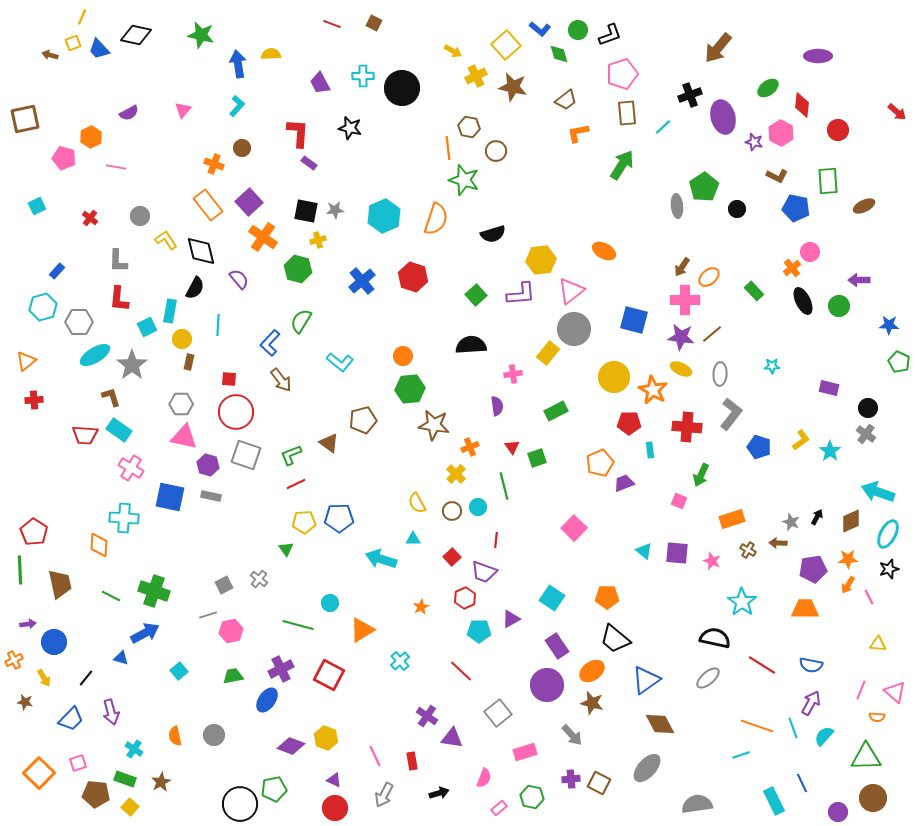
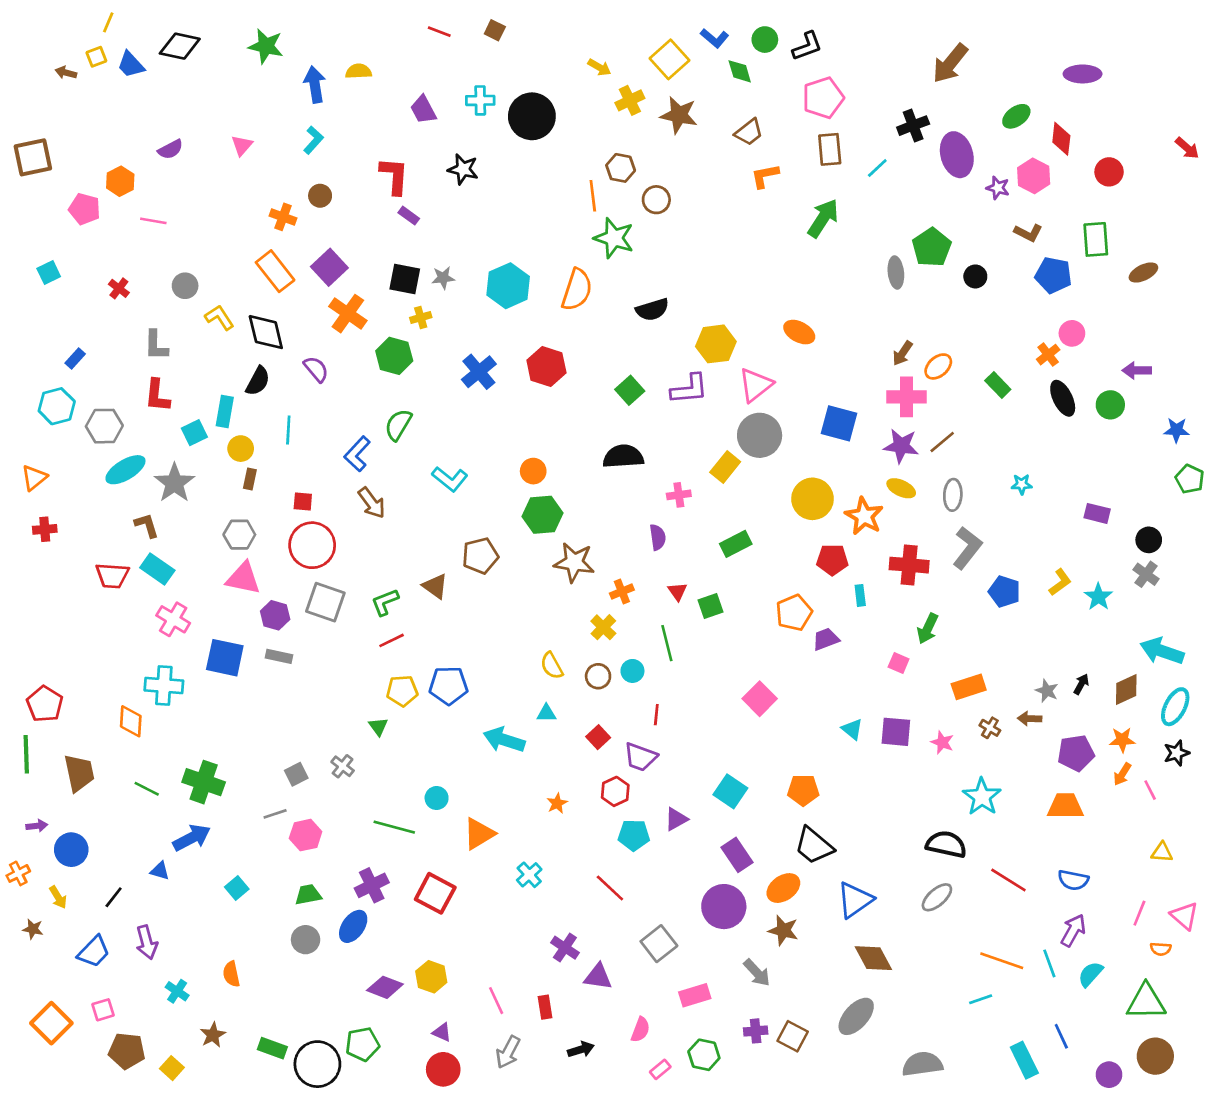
gray circle: (214, 735) -> (306, 940), moved
green rectangle: (125, 779) -> (272, 1048), moved

